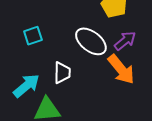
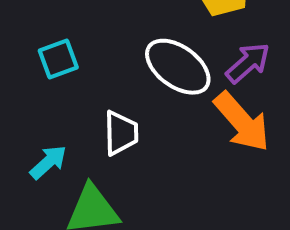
cyan arrow: (26, 86) -> (48, 162), size x0.7

